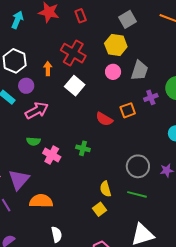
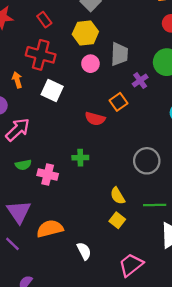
red rectangle: (81, 16) -> (44, 20), moved
green line: (137, 194) -> (155, 205), moved
white semicircle: (57, 235) -> (84, 251), moved

